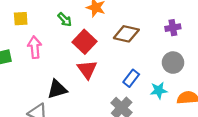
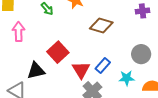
purple cross: (173, 28) -> (142, 11), moved
red square: (85, 42) -> (58, 52), moved
red triangle: (87, 69) -> (81, 70), moved

